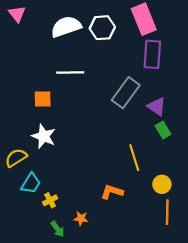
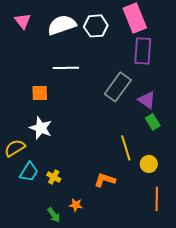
pink triangle: (17, 14) -> (23, 21), moved
yellow circle: (162, 184) -> (149, 164), moved
yellow cross: (50, 200) -> (54, 177), moved, turned -32

